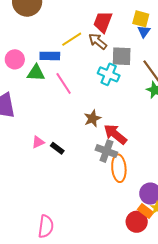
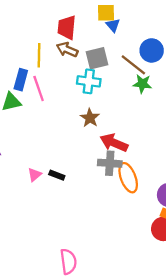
yellow line: (72, 39) -> (39, 55), turned -40
blue rectangle: (50, 56) -> (21, 80), turned -60
pink line: (64, 83) -> (39, 89), moved, turned 30
brown star: (92, 118) -> (90, 118), moved

